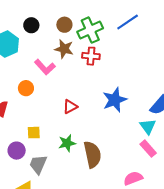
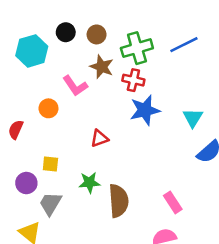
brown circle: (64, 25) -> (97, 34), moved
blue star: (115, 100) -> (145, 110), moved
cyan triangle: (148, 126) -> (193, 118), moved
pink rectangle: (148, 149) -> (173, 202), moved

